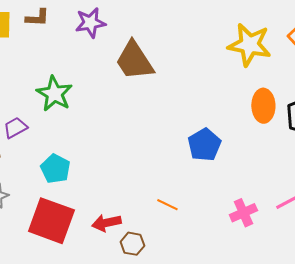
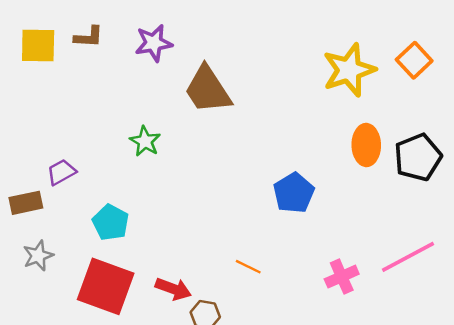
yellow star: (249, 45) -> (349, 70), turned -30
green star: (54, 94) -> (145, 141), moved, size x0.7
red arrow: (106, 223) -> (173, 289), turned -148

